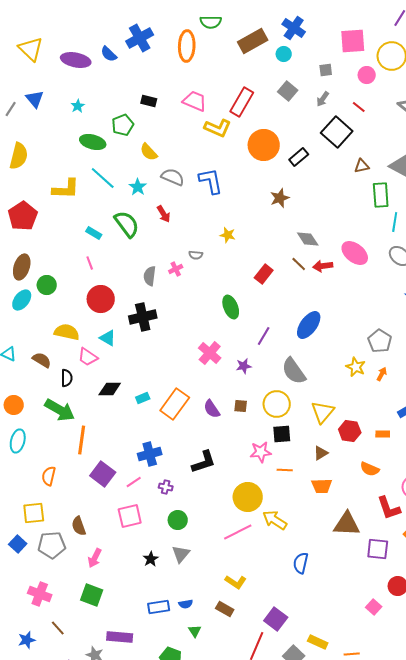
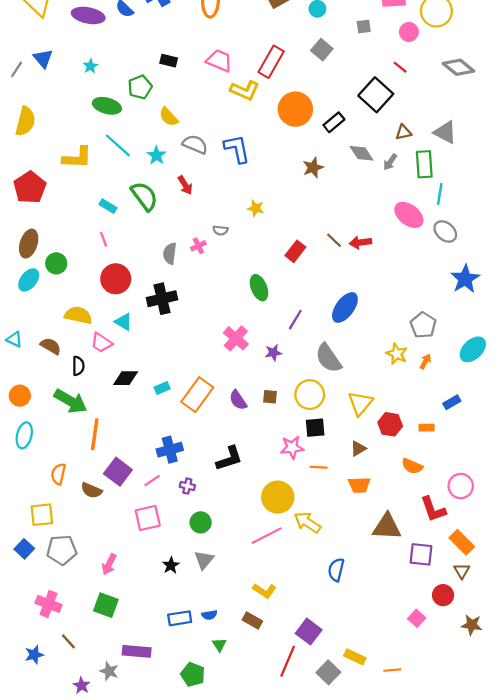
gray arrow: (323, 99) -> (390, 162), moved
gray diamond: (308, 239) -> (361, 153), moved
pink ellipse: (355, 253) -> (409, 215), moved
brown semicircle: (79, 526) -> (91, 490), moved, turned -48

